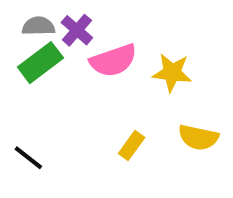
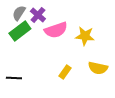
gray semicircle: (38, 26) -> (19, 13), turned -56
black line: (28, 158) -> (14, 78), turned -35

